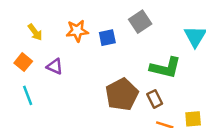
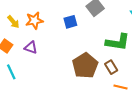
orange star: (77, 31) -> (34, 20), moved

